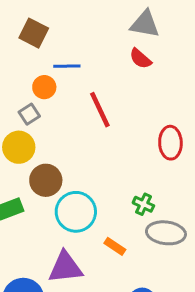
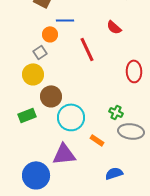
red semicircle: (140, 59) -> (114, 27), moved

